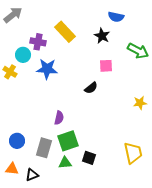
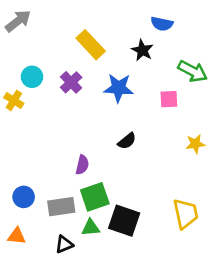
purple cross: (38, 42) -> (71, 82), moved, turned 35
pink square: (106, 66) -> (169, 99), moved
blue star: (47, 69) -> (119, 88), moved
black semicircle: (91, 88) -> (127, 141), moved
gray rectangle: (44, 148) -> (61, 207), turned 66
black square: (89, 158) -> (124, 221), size x1.6
black triangle: (32, 175) -> (64, 244), moved

